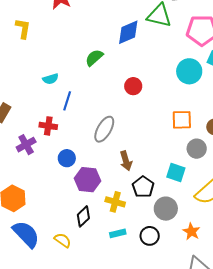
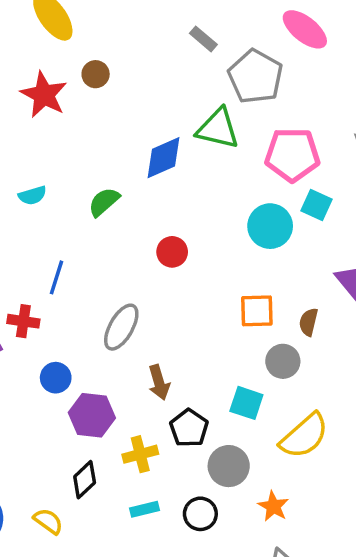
cyan semicircle: (51, 79) -> (32, 195), moved
yellow cross: (115, 202) -> (140, 454), turned -30

